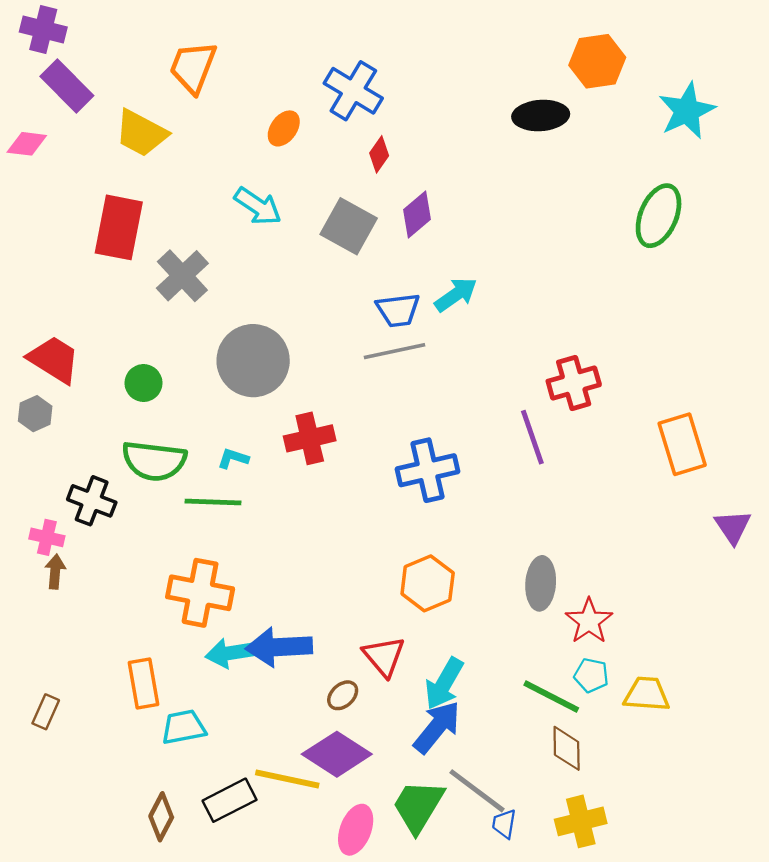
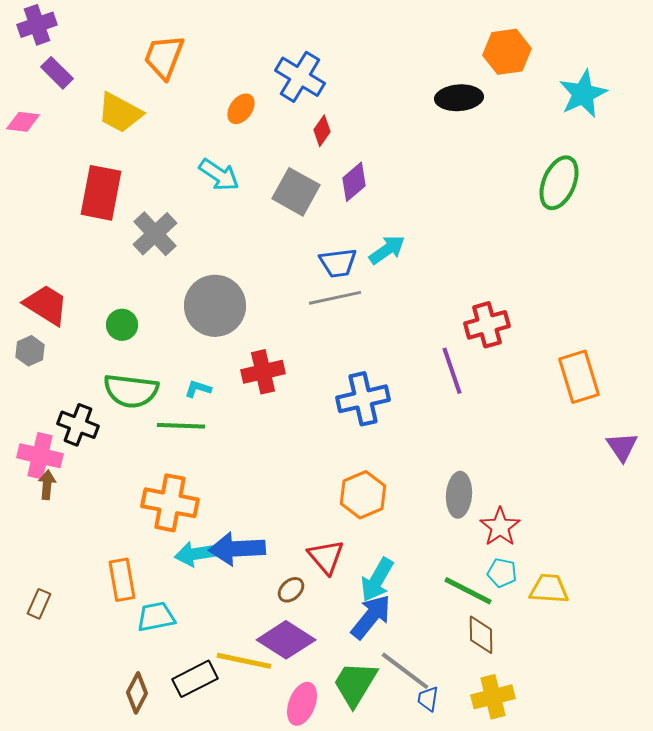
purple cross: (43, 29) -> (37, 25), turned -33
purple rectangle: (67, 86) -> (57, 73), size x0.7
pink cross: (47, 537) -> (40, 456), size x1.5

